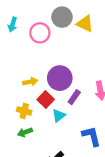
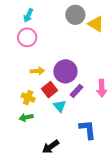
pink circle: (40, 33) -> (27, 37), moved
cyan triangle: (59, 115) -> (60, 106), turned -40

